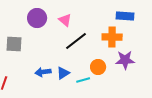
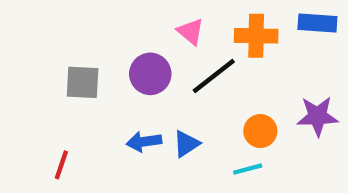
purple circle: (37, 18) -> (150, 74), moved
orange cross: (112, 37) -> (256, 36), moved
cyan line: (83, 80) -> (248, 169), moved

